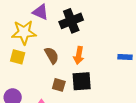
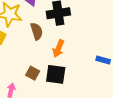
brown semicircle: (52, 55) -> (37, 31), moved

